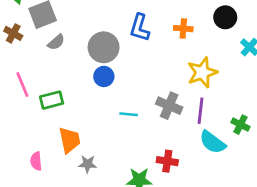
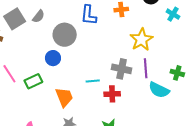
gray semicircle: (56, 42) -> (38, 16), moved
blue circle: (104, 76) -> (53, 58), moved
orange trapezoid: (70, 140) -> (64, 97), moved
red cross: (167, 161) -> (112, 94), moved

